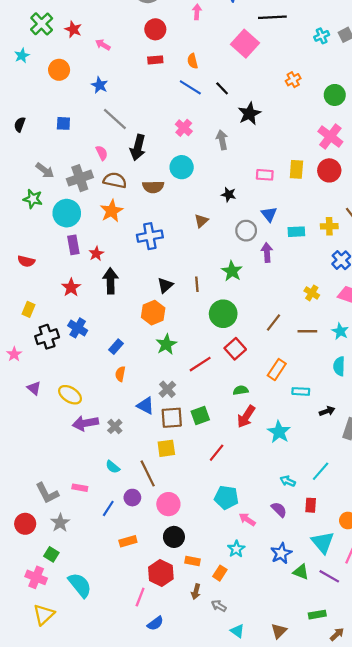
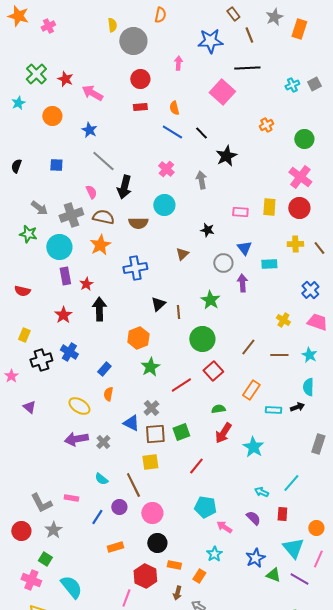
pink arrow: (103, 45) -> (92, 93), size x1.5
yellow cross: (329, 226) -> (295, 244), moved
black triangle: (165, 285) -> (158, 304), moved
yellow ellipse: (70, 395) -> (79, 406), moved
black arrow: (327, 411) -> (297, 407), moved

